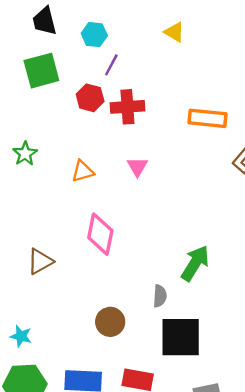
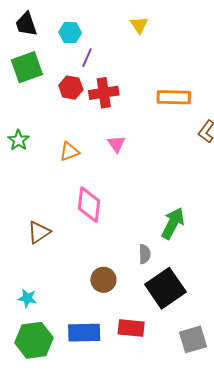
yellow triangle: (174, 32) -> (139, 25), turned 30
black square: (181, 337) -> (165, 288), turned -30

